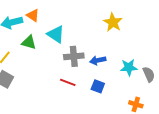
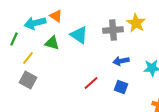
gray cross: (74, 56) -> (113, 30), moved
red line: (68, 82) -> (91, 83), turned -63

